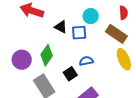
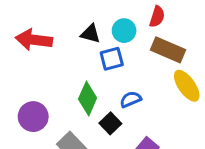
red semicircle: (123, 13) -> (157, 17), moved, turned 32
black triangle: (61, 27) -> (90, 34), moved
green diamond: (47, 55) -> (88, 98), moved

